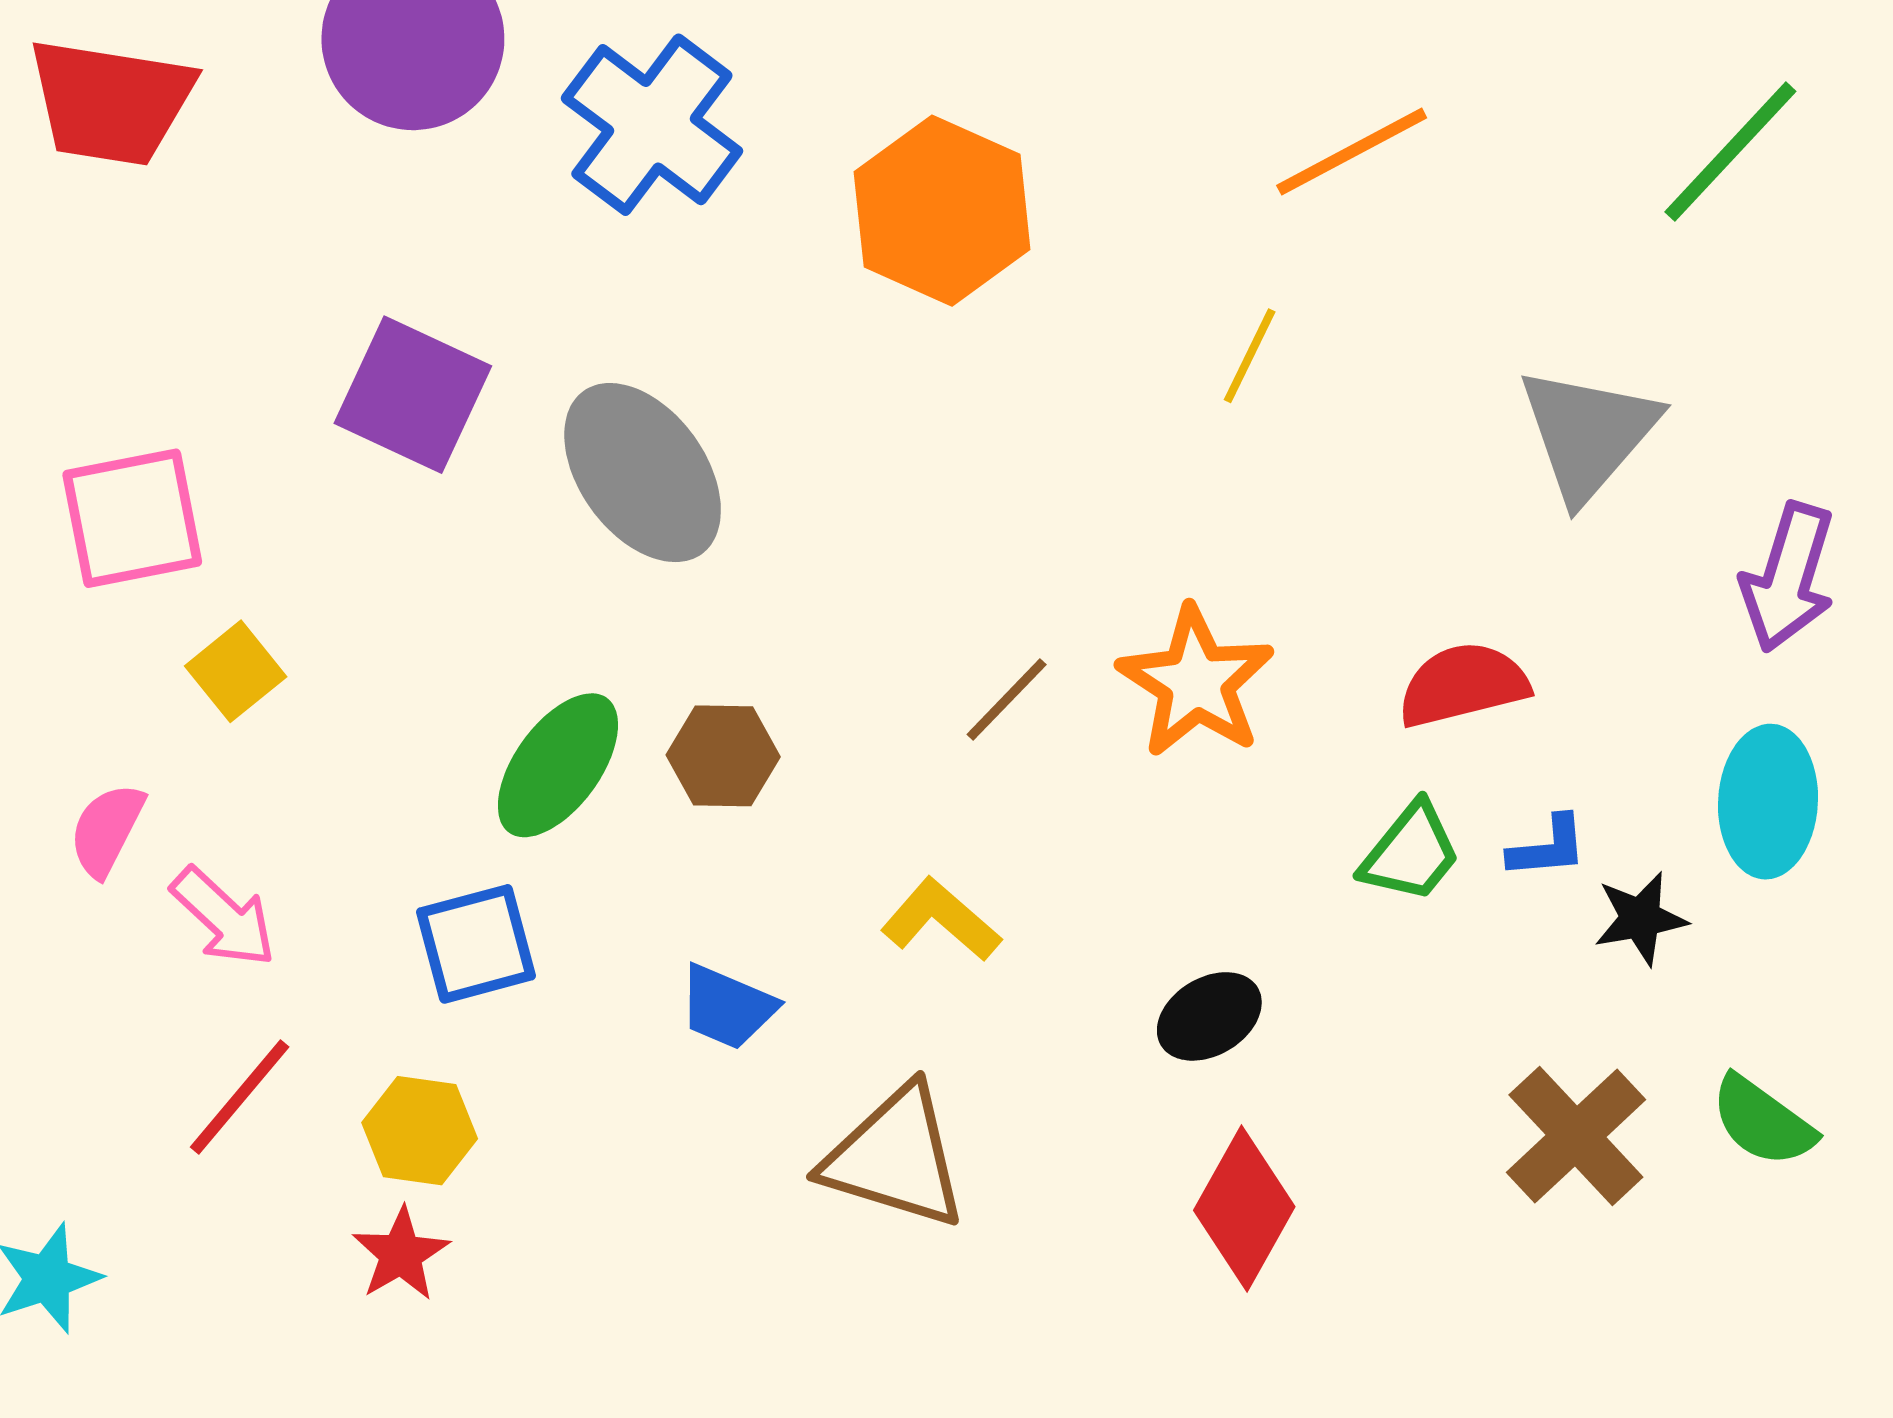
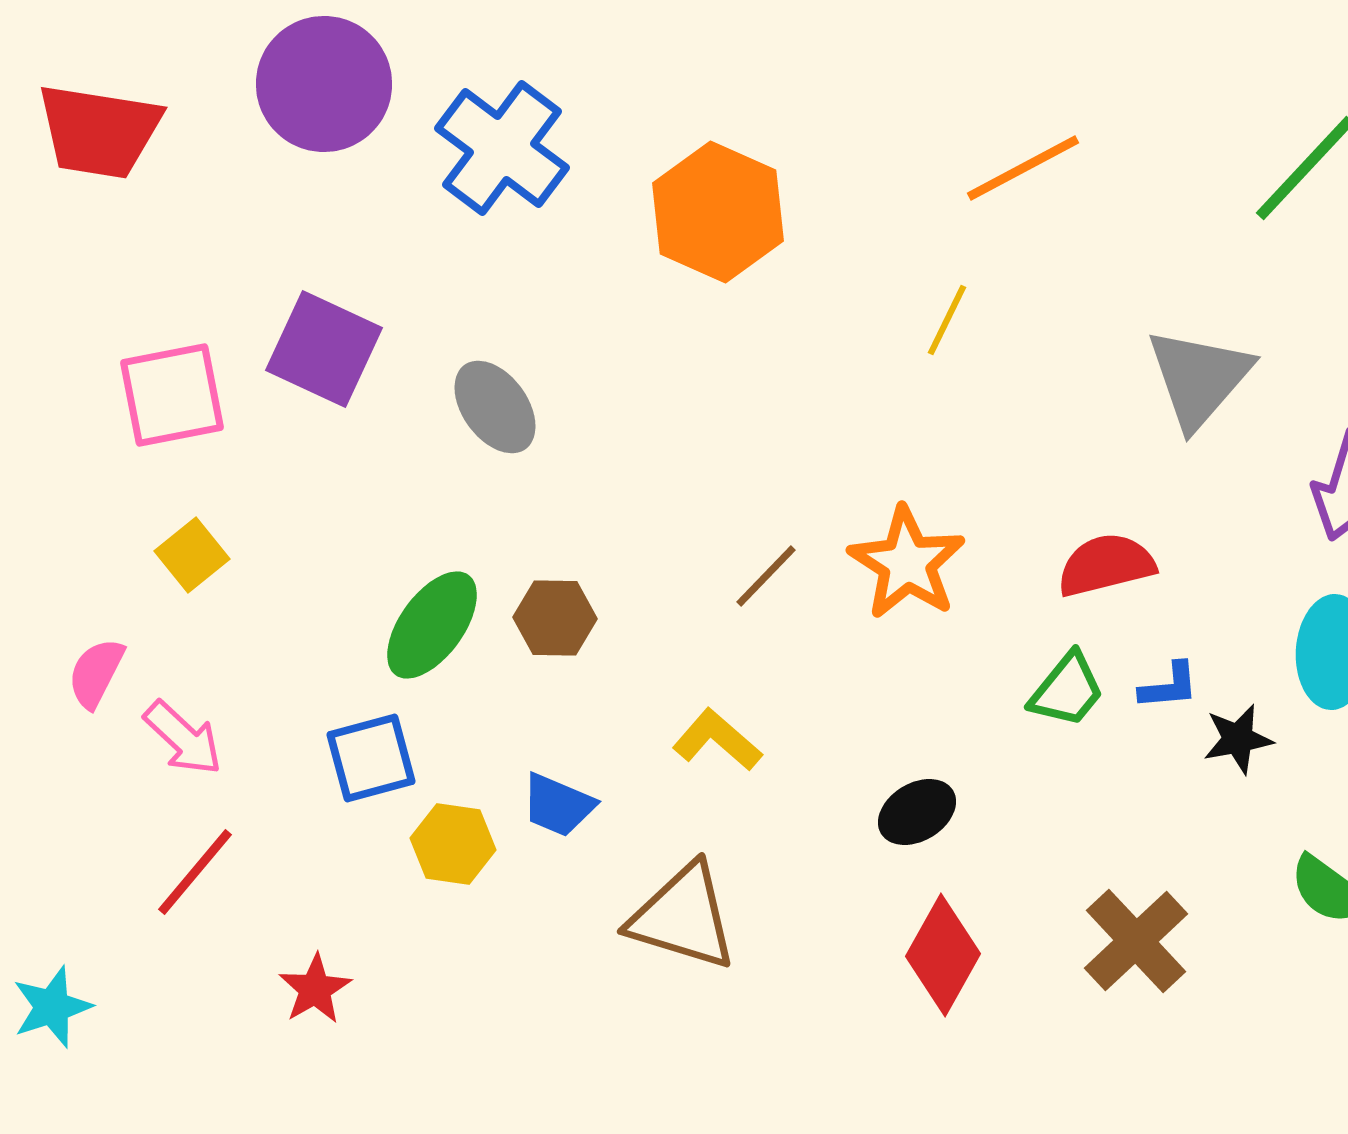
gray ellipse: (643, 473) -> (495, 407), size x0.7
pink square: (132, 518) -> (172, 395), moved
yellow hexagon: (420, 1131) -> (453, 844), moved
brown cross: (1576, 1136) -> (1136, 941), moved

